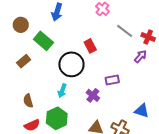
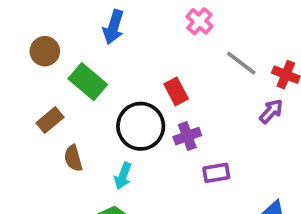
purple rectangle: (112, 80) -> (216, 173), moved
purple cross: (93, 95) -> (187, 136), moved, turned 32
brown semicircle: (28, 101) -> (73, 158), moved

